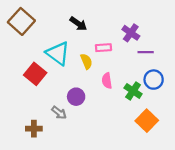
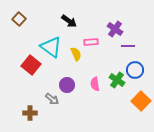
brown square: (21, 21) -> (19, 19), size x0.6
pink semicircle: (107, 81) -> (95, 84), moved
orange square: (147, 121) -> (141, 101), moved

